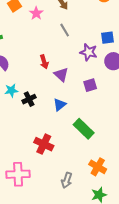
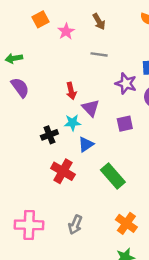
gray line: (65, 30) -> (99, 54), turned -56
cyan star: (11, 90) -> (73, 123), moved
red cross: (44, 144) -> (63, 171), moved
gray arrow: (67, 180) -> (75, 225), moved

